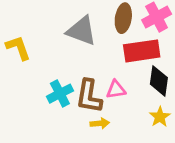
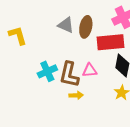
brown ellipse: (123, 18) -> (86, 27), moved
gray triangle: (82, 31) -> (66, 25), size x0.7

